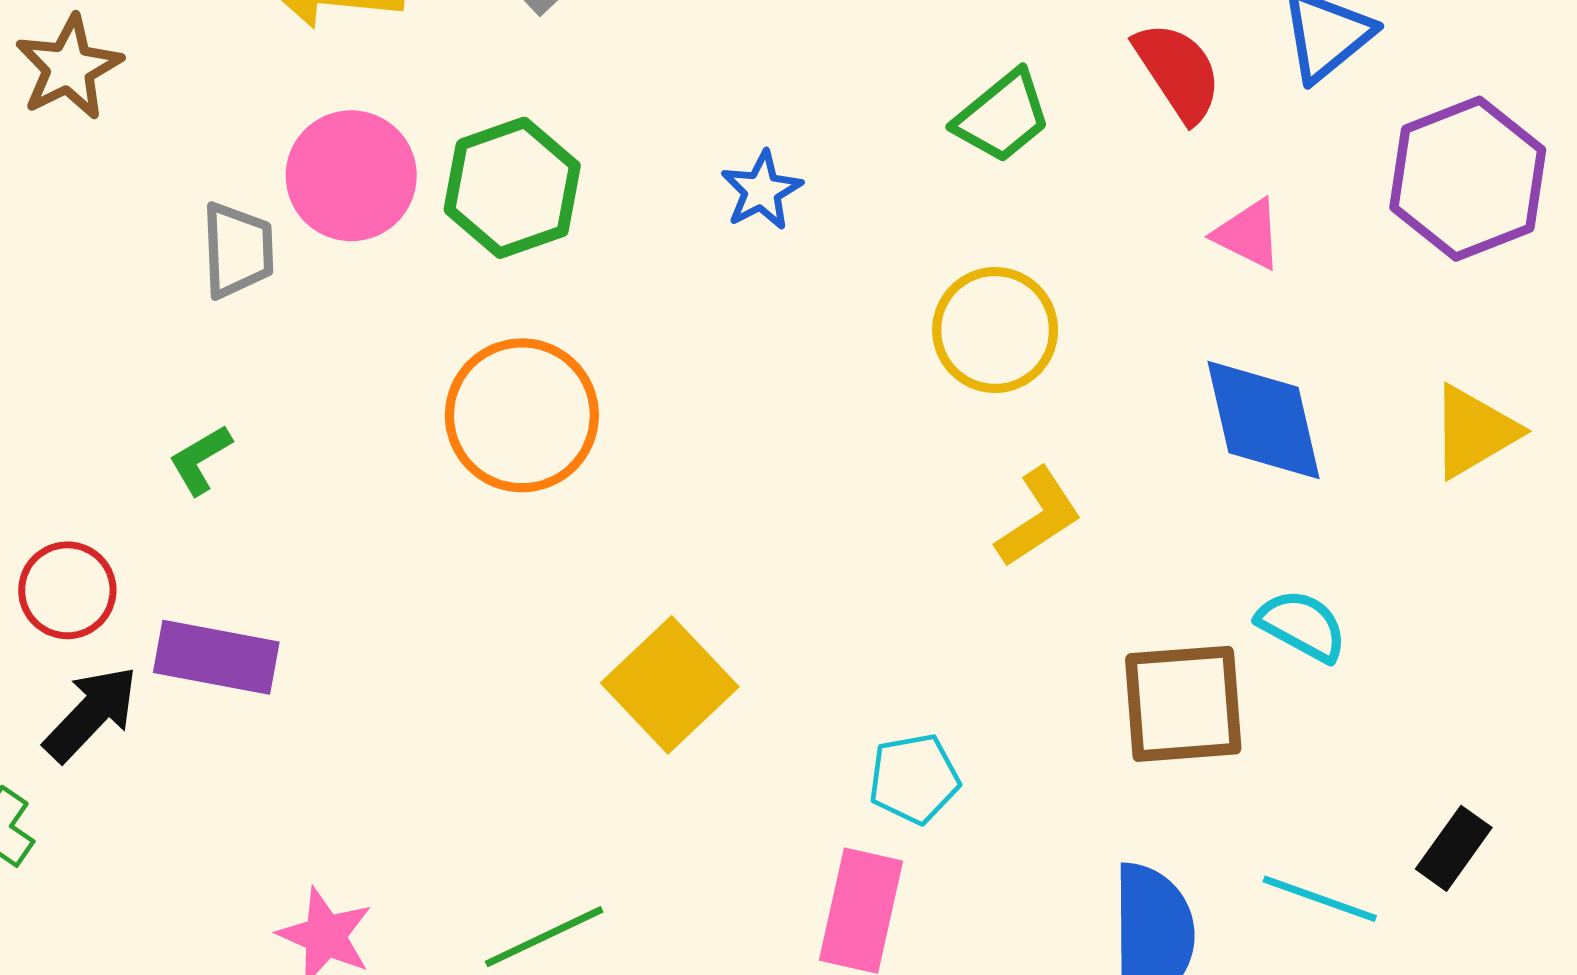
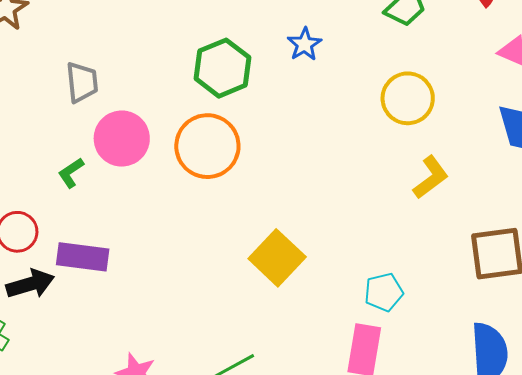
pink circle: (351, 176) -> (122, 139), moved
green hexagon: (512, 188) -> (222, 68), moved
black arrow: (91, 714) -> (30, 284), turned 33

